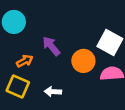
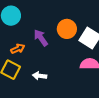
orange circle: (83, 61) -> (67, 29), moved

